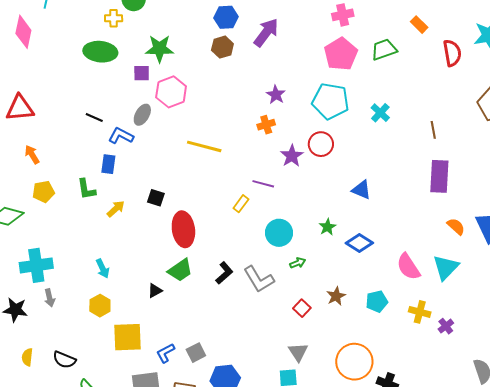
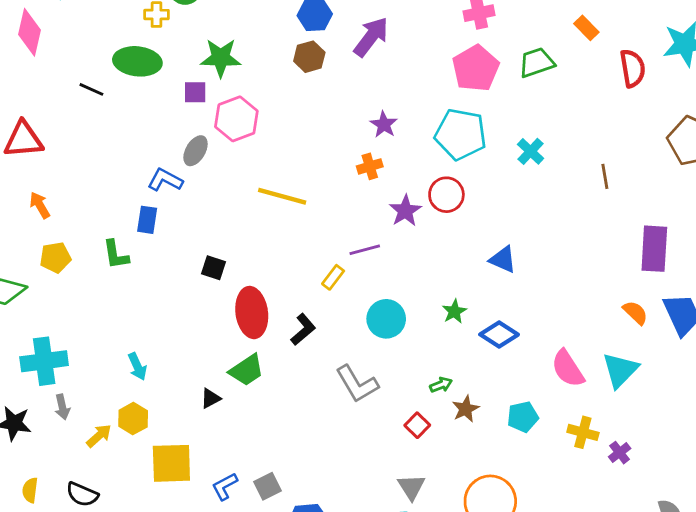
black line: (94, 118) -> (91, 89), moved
purple rectangle: (439, 176) -> (654, 249), moved
purple line: (263, 184) -> (365, 250), turned -30
yellow arrow: (116, 209) -> (99, 436), moved
green arrow: (298, 263) -> (441, 385), moved
black L-shape: (224, 273) -> (303, 329), moved

